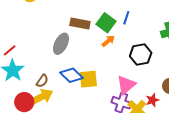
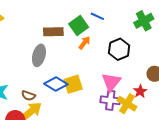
blue line: (126, 18) -> (97, 16), turned -72
green square: (106, 23) -> (79, 25), turned 30
brown semicircle: (42, 81) -> (28, 96), turned 88

